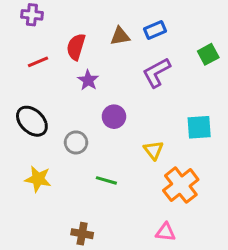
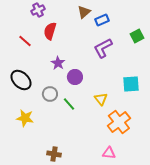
purple cross: (32, 15) -> (38, 10), moved, turned -32
brown triangle: (120, 36) -> (84, 12), moved, turned -32
red line: (38, 62) -> (25, 41), turned 64
purple star: (88, 80) -> (58, 63), moved
green line: (106, 180) -> (69, 104), moved, turned 32

